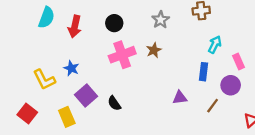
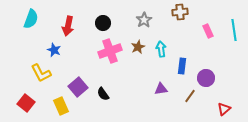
cyan semicircle: (46, 17) -> (31, 19), moved
cyan arrow: (215, 45) -> (161, 49), moved, turned -35
pink rectangle: (239, 62) -> (208, 31), moved
blue star: (71, 68) -> (54, 50), moved

